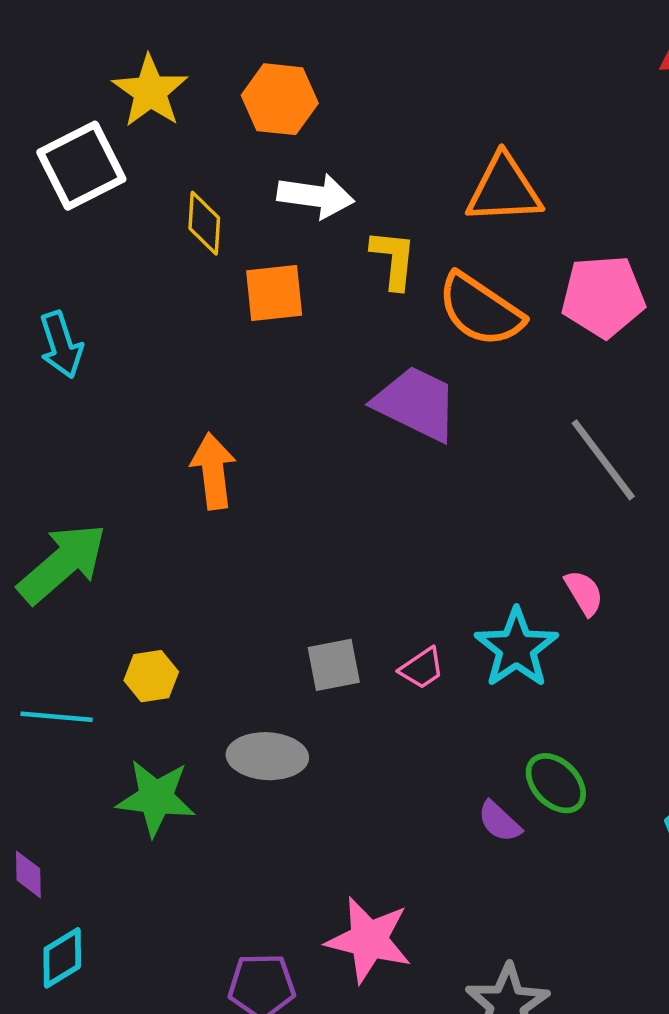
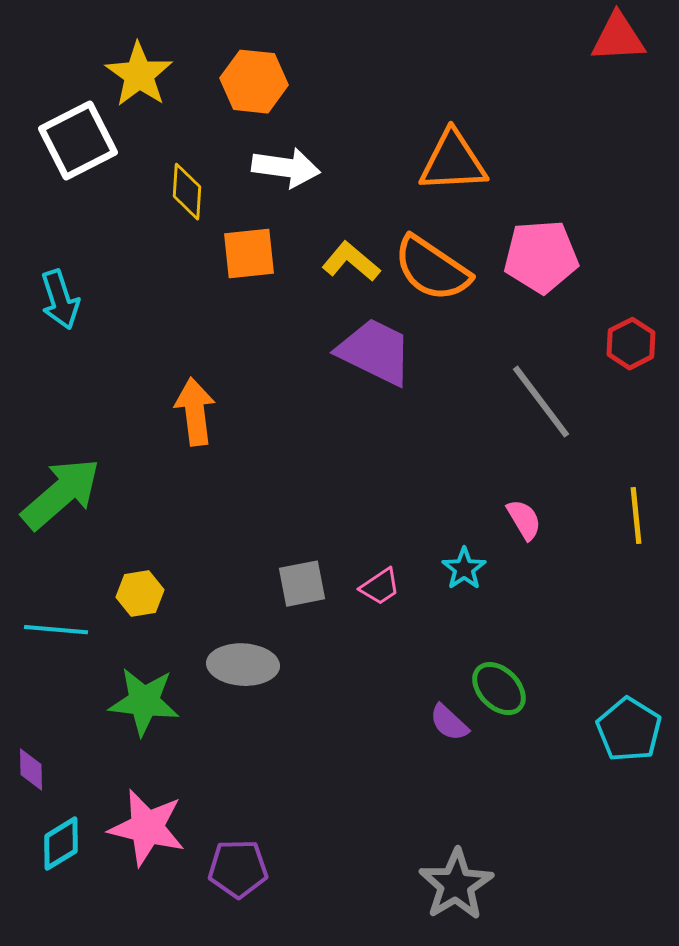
yellow L-shape: (394, 259) -> (351, 262), moved, turned -56
cyan star: (516, 648) -> (464, 569), size x0.6
pink star: (369, 940) -> (147, 828), moved

